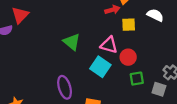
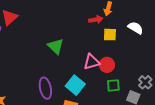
pink triangle: (109, 45) -> (92, 62), moved, turned -36
cyan square: (100, 67) -> (75, 85), moved

